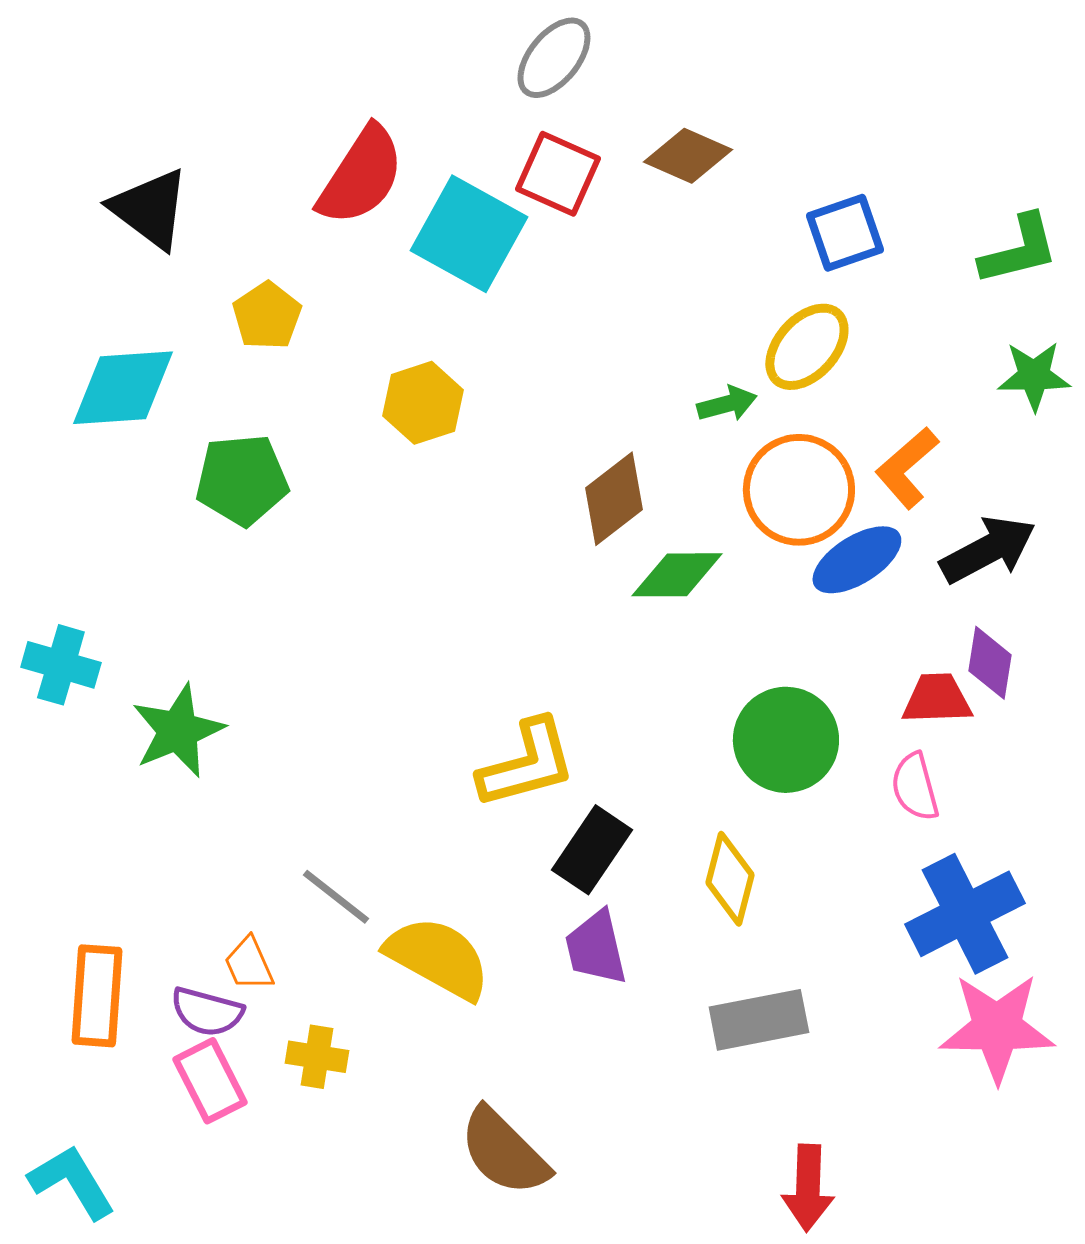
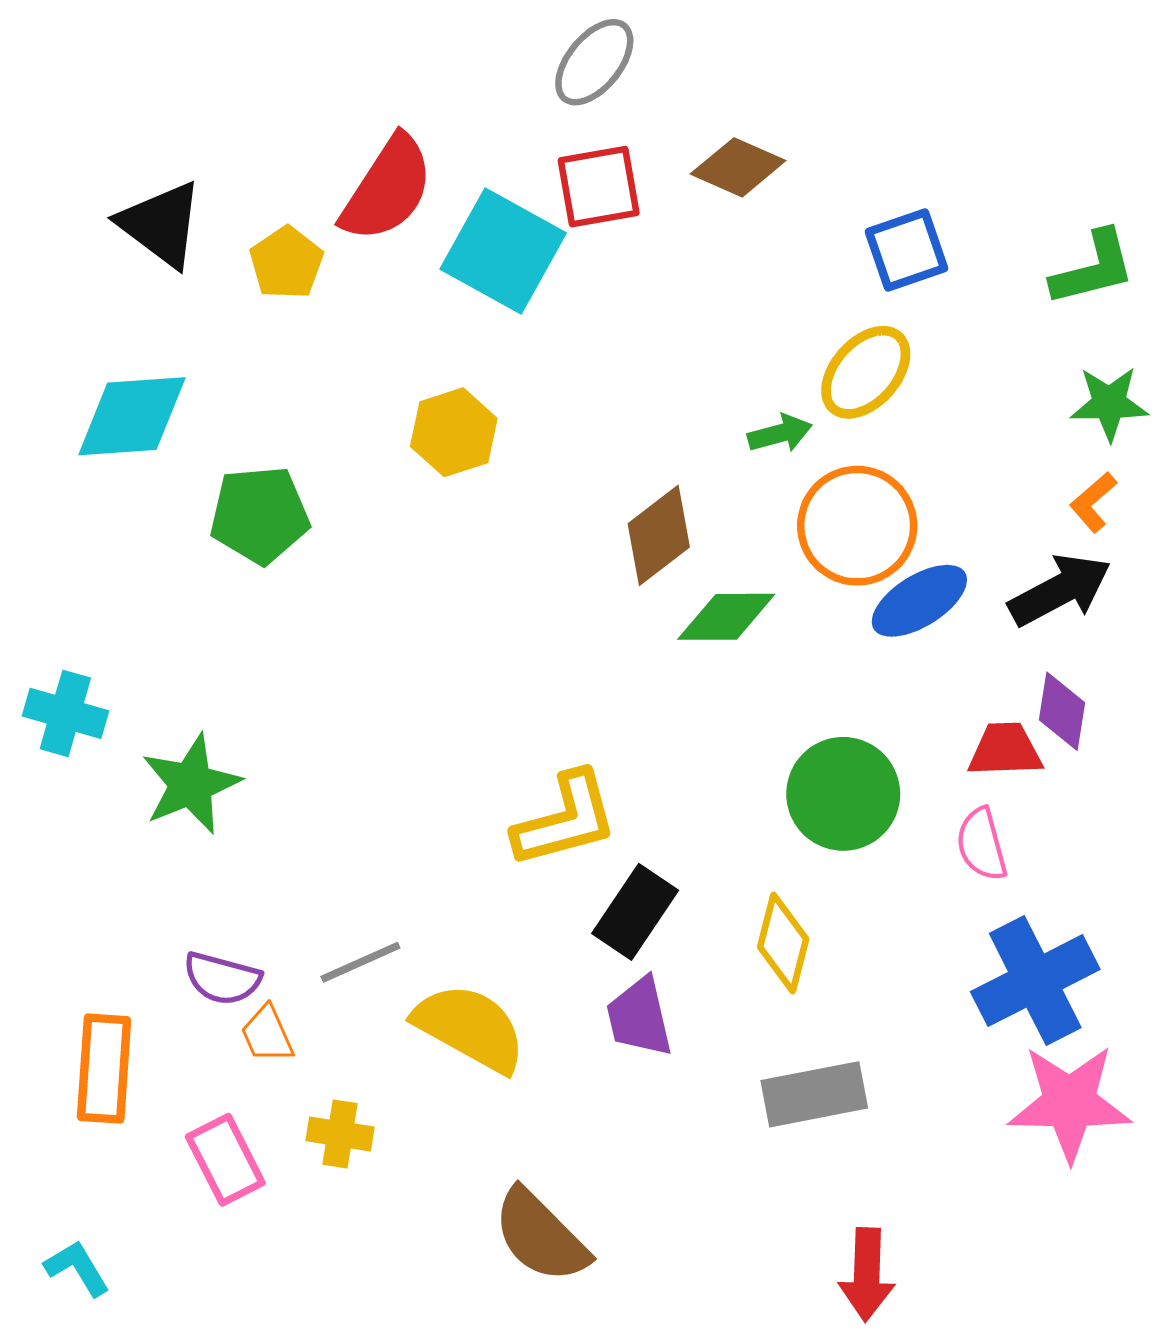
red square: (558, 174) -> (599, 187), turned -34
yellow pentagon: (267, 316) -> (286, 263), moved
orange L-shape: (907, 468) -> (1093, 502), moved, size x0.7
gray line: (336, 897) -> (360, 962), turned -62
purple semicircle: (207, 1012) -> (222, 978), moved
cyan L-shape: (72, 1182) -> (77, 1268), size x0.7

